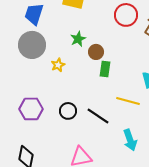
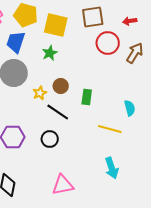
green star: (78, 39) -> (50, 53), moved
brown circle: (96, 52) -> (61, 86), moved
black line: (98, 116) -> (58, 112), moved

